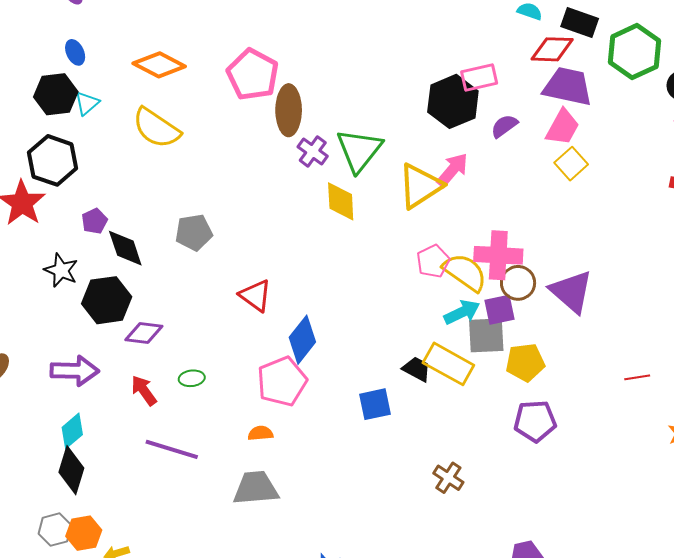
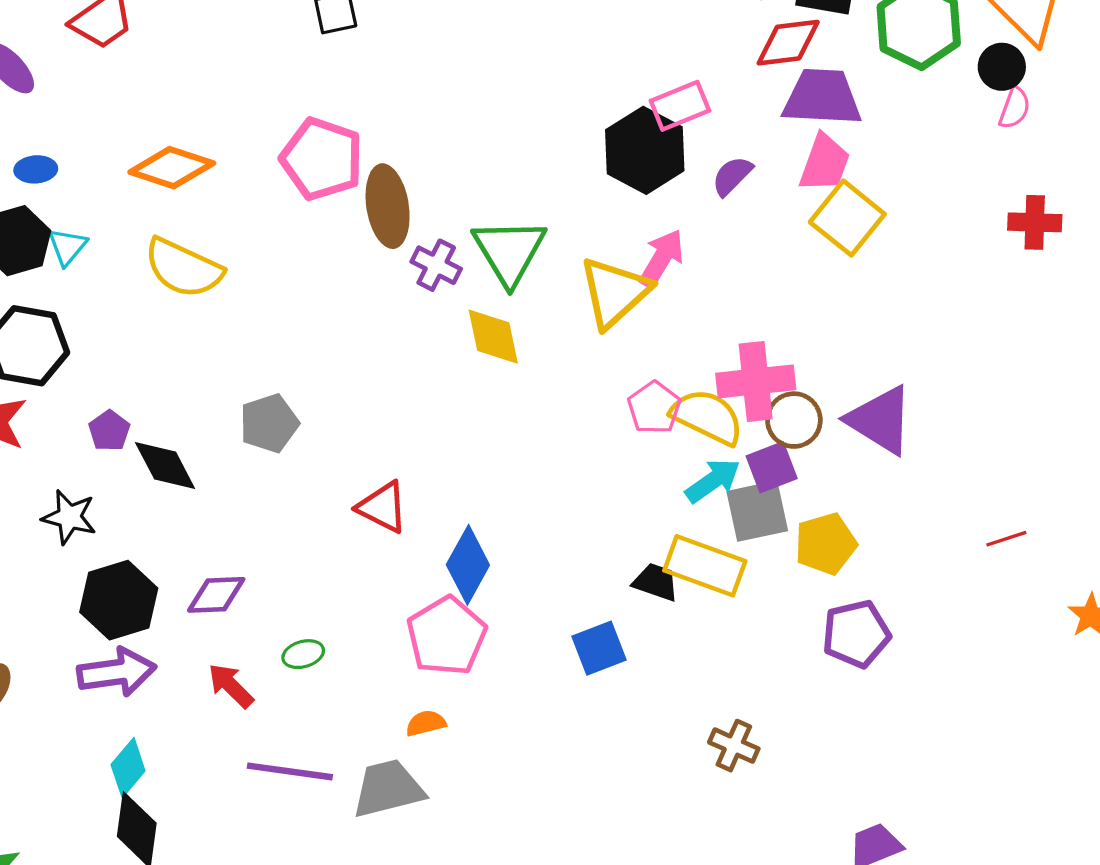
blue ellipse: (75, 52) -> (36, 169), turned -60
yellow square: (571, 164) -> (847, 218), size x1.4
black hexagon: (107, 300) -> (119, 600), moved
gray trapezoid: (256, 488) -> (388, 789), moved

